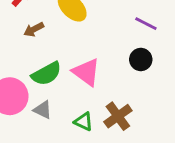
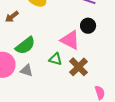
pink triangle: (86, 72) -> (70, 40), moved
green triangle: (84, 122) -> (55, 59), moved

